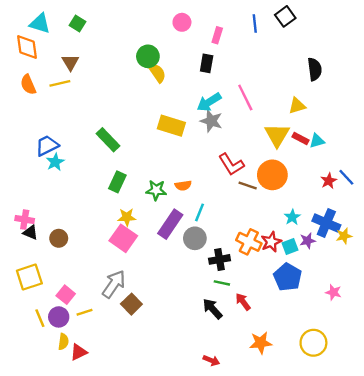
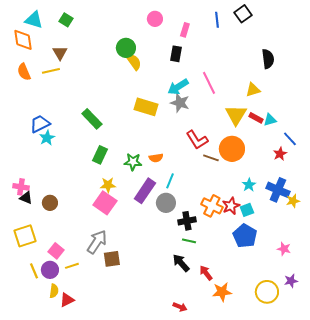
blue line: (346, 177) -> (290, 139), moved
purple star: (308, 241) -> (291, 281), moved
red arrow: (243, 302) -> (206, 273), moved
brown square: (131, 304) -> (112, 259), turned 36

